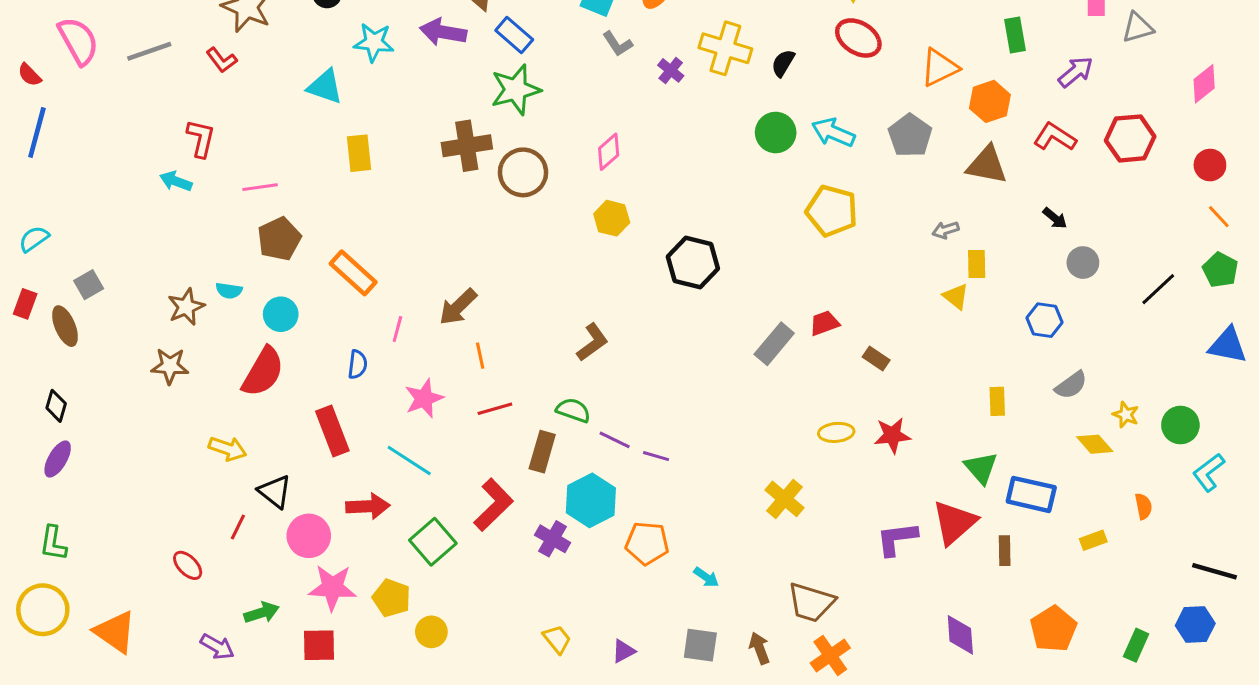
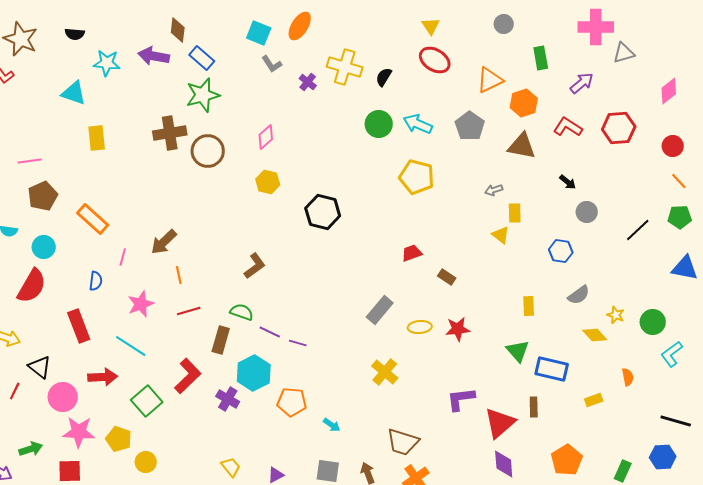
green pentagon: (1220, 270) -> (680, 217), turned -30
gray rectangle: (774, 344) -> (380, 310), moved
red triangle: (954, 523) -> (500, 423), moved

